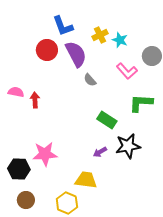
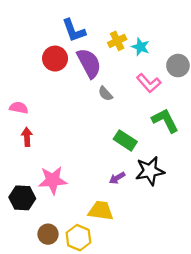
red arrow: (35, 100) -> (27, 137), moved
green L-shape: (141, 103) -> (165, 121), turned 60
brown circle: (26, 200) -> (48, 234), moved

